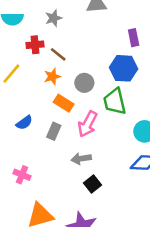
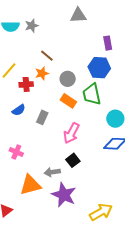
gray star: (53, 18) -> (32, 26), moved
red cross: (35, 45) -> (26, 84), moved
orange rectangle: (64, 103) -> (68, 101), moved
pink arrow: (88, 124) -> (71, 133), moved
gray arrow: (81, 159) -> (52, 172), moved

